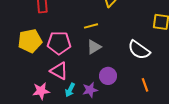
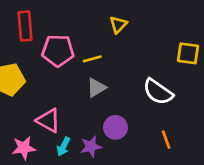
pink pentagon: (59, 43) -> (58, 51), moved

